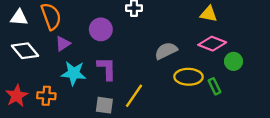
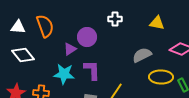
yellow triangle: (209, 14) -> (157, 23), moved
purple triangle: (63, 44) -> (70, 49), moved

